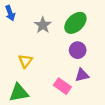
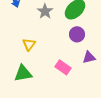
purple triangle: (82, 75) -> (89, 57), moved

